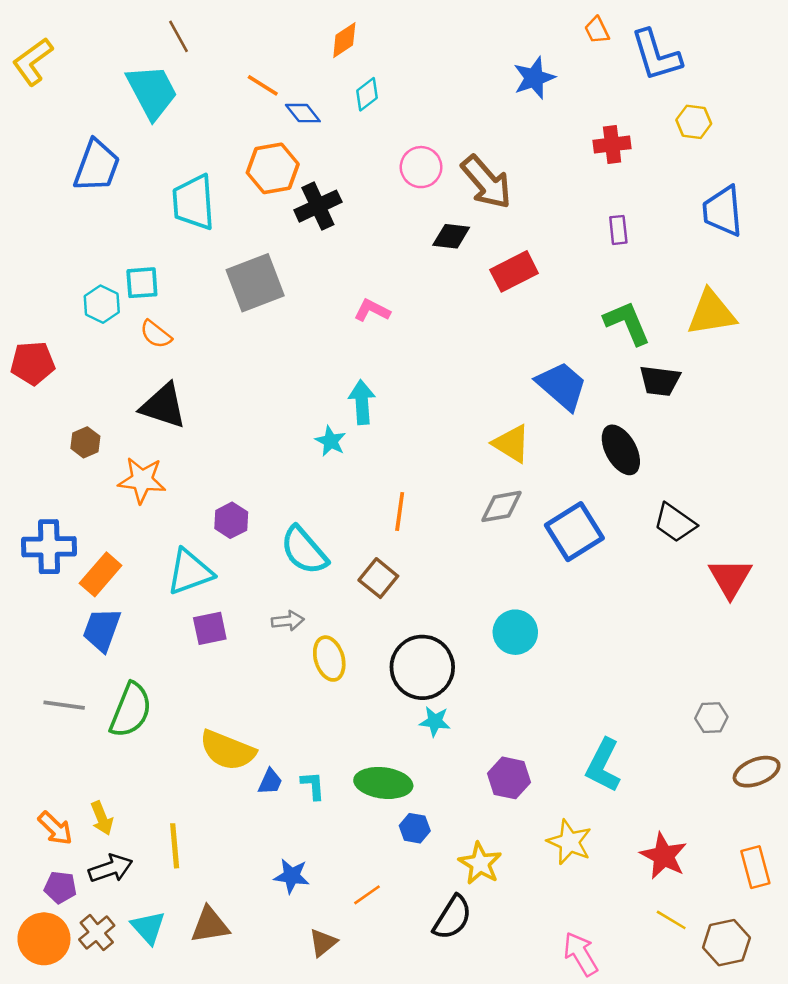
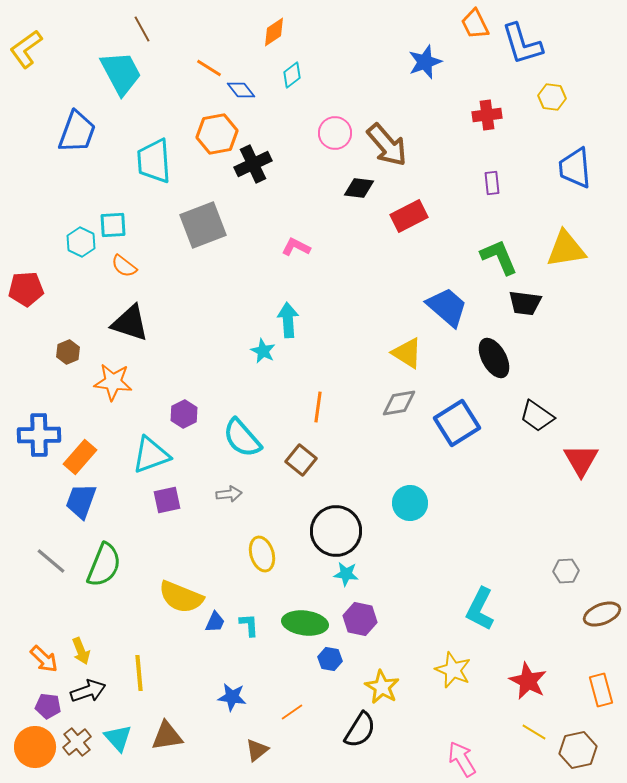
orange trapezoid: (597, 30) -> (475, 24), size x1.4
yellow ellipse: (329, 659) -> (262, 554), moved
gray line: (64, 705) -> (51, 561), turned 32
purple hexagon: (509, 778) -> (360, 619), moved

